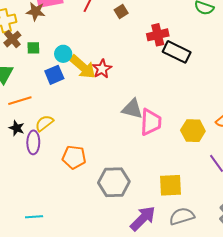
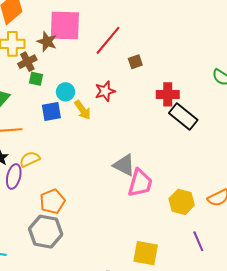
brown cross: (12, 39) -> (27, 62), moved
yellow arrow: (83, 67) -> (83, 110), size x0.7
red star: (102, 69) -> (105, 91), moved
orange pentagon: (74, 157) -> (52, 201), turned 30
gray hexagon: (114, 182) -> (46, 232), moved

